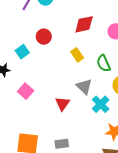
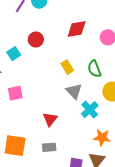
yellow rectangle: (77, 55) -> (67, 67), moved
pink square: (26, 91) -> (15, 93), turned 35
red triangle: (63, 104) -> (50, 119), moved

